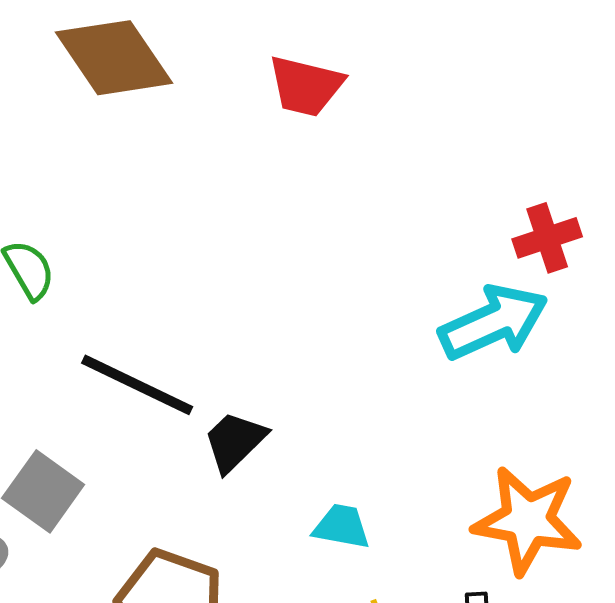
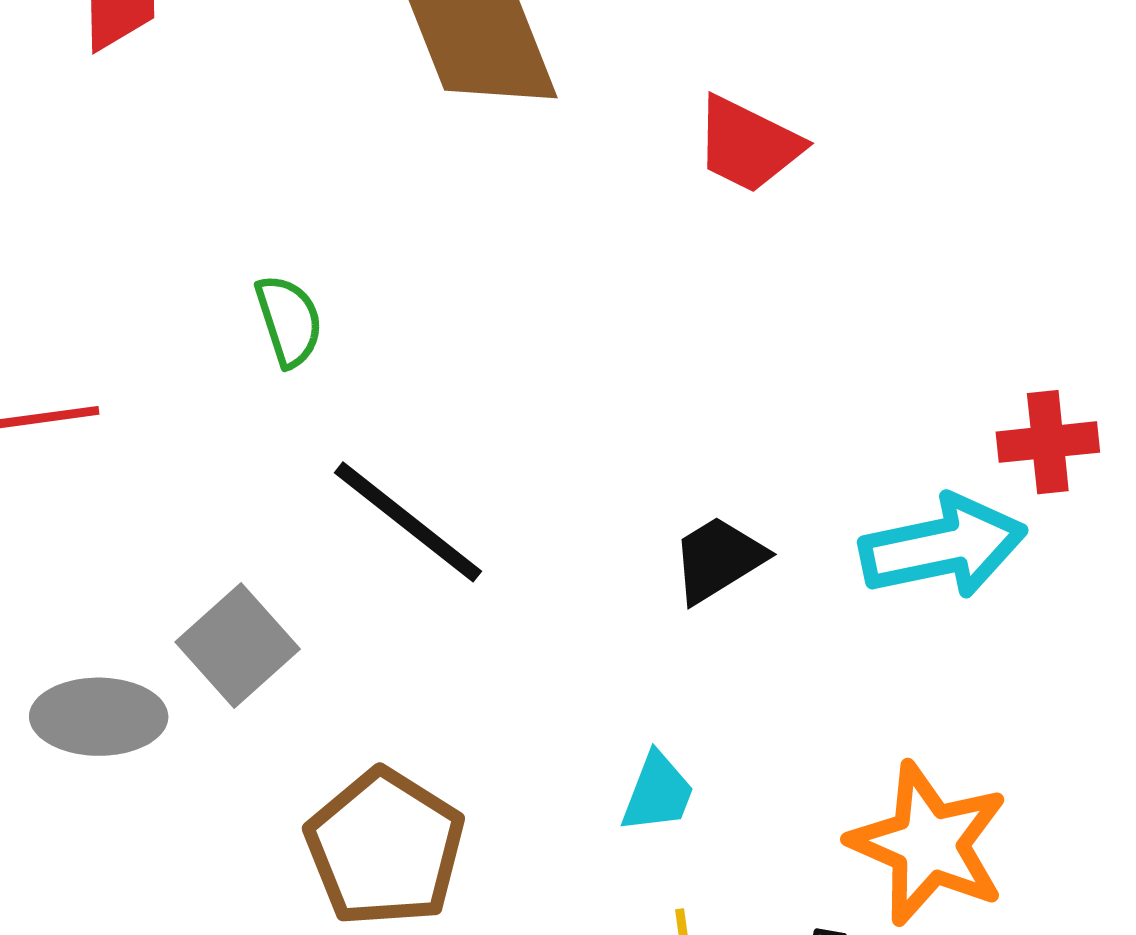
black trapezoid: (235, 442) -> (718, 559), moved
cyan trapezoid: (342, 527) -> (658, 793), turned 88

